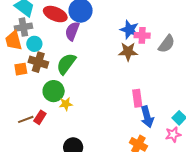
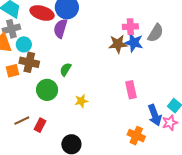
blue star: (129, 30) -> (134, 43), moved
green semicircle: (66, 64) -> (65, 69), moved, size x0.6
yellow star: (66, 104) -> (81, 101), moved
red rectangle: (40, 117) -> (40, 125), moved
blue arrow: (147, 117) -> (155, 115), moved

